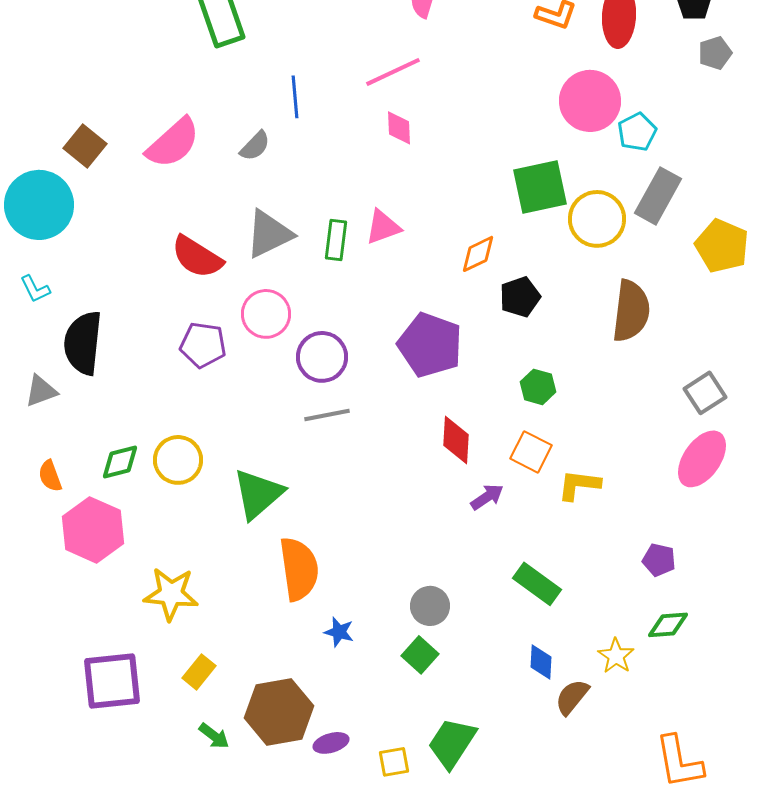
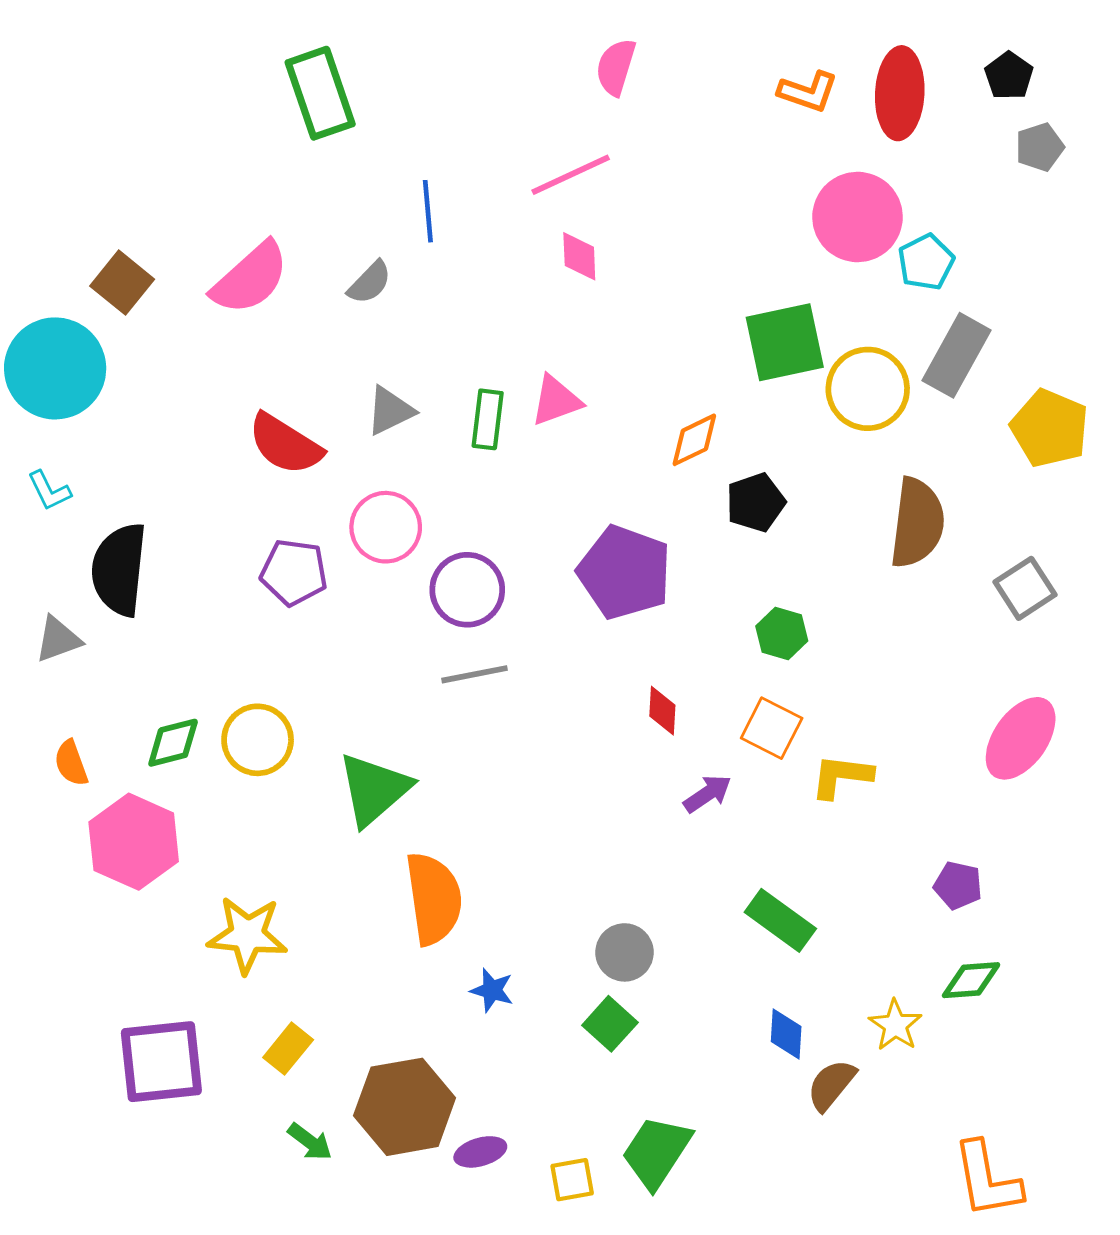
gray triangle: (269, 234) -> (390, 411), size x0.7
gray square: (705, 393) -> (1025, 588), moved
red diamond: (456, 440) -> (662, 711), size x0.7

